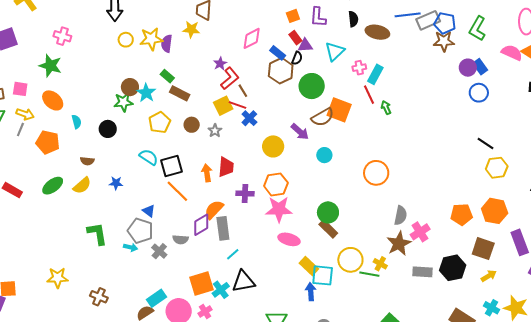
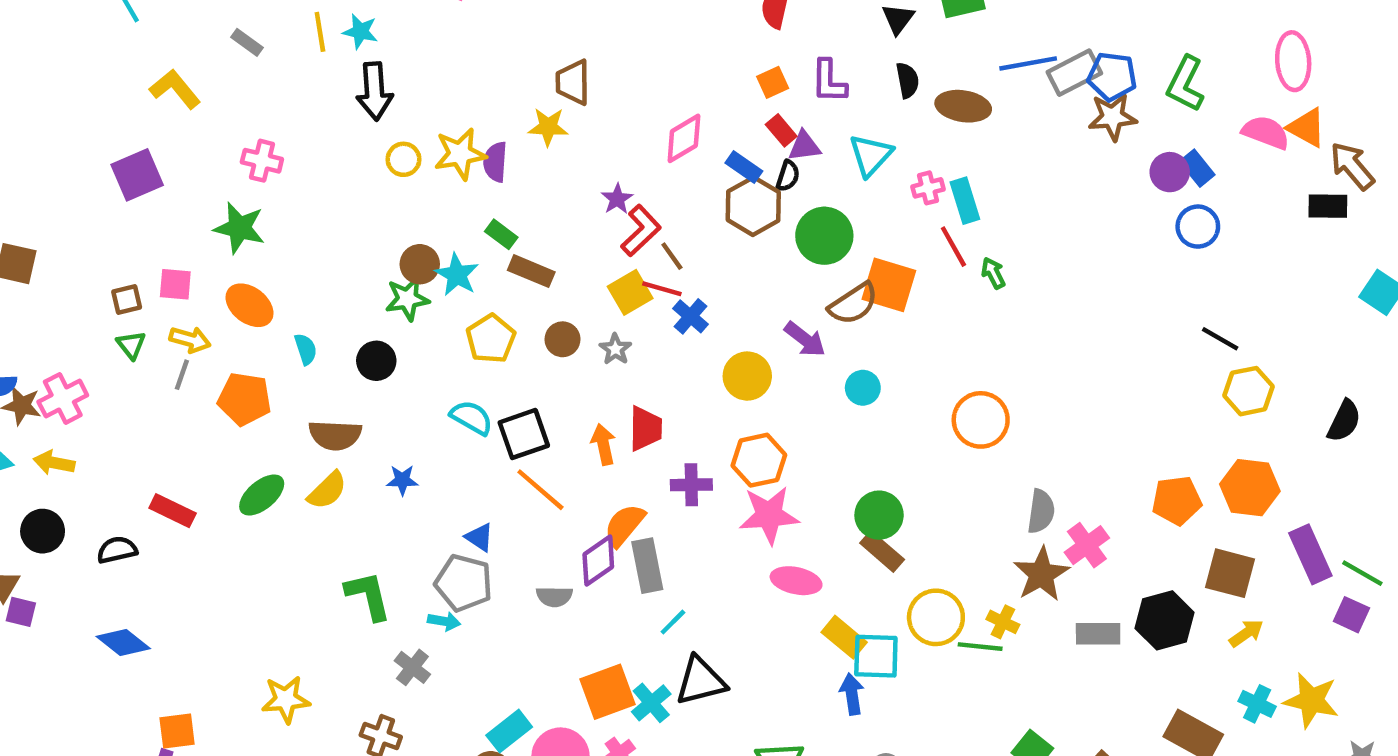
cyan rectangle: (375, 74) -> (965, 201), turned -42
brown semicircle: (87, 161) -> (335, 435), size x1.6
gray cross: (159, 251) -> (412, 667), moved

